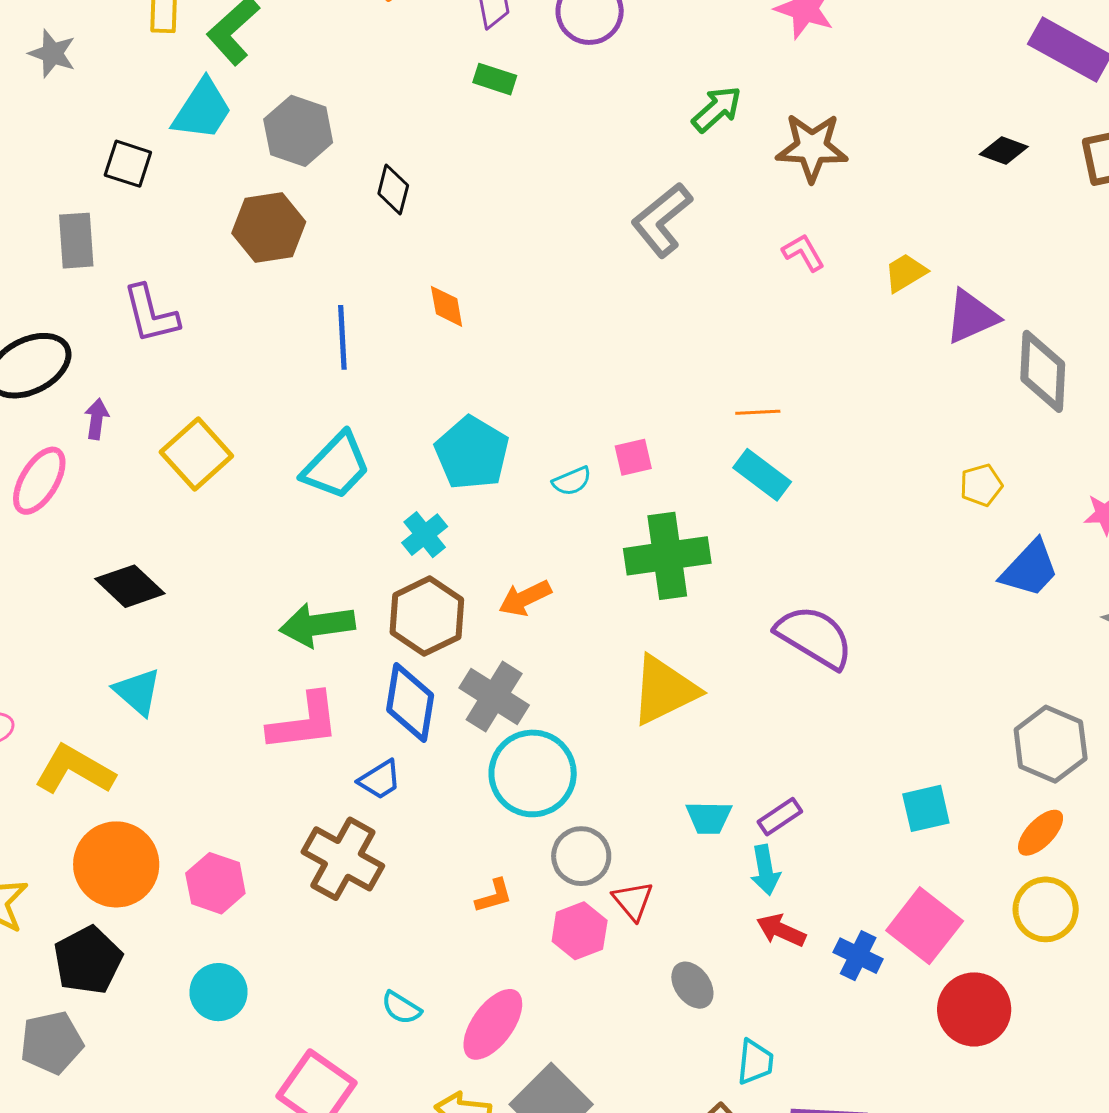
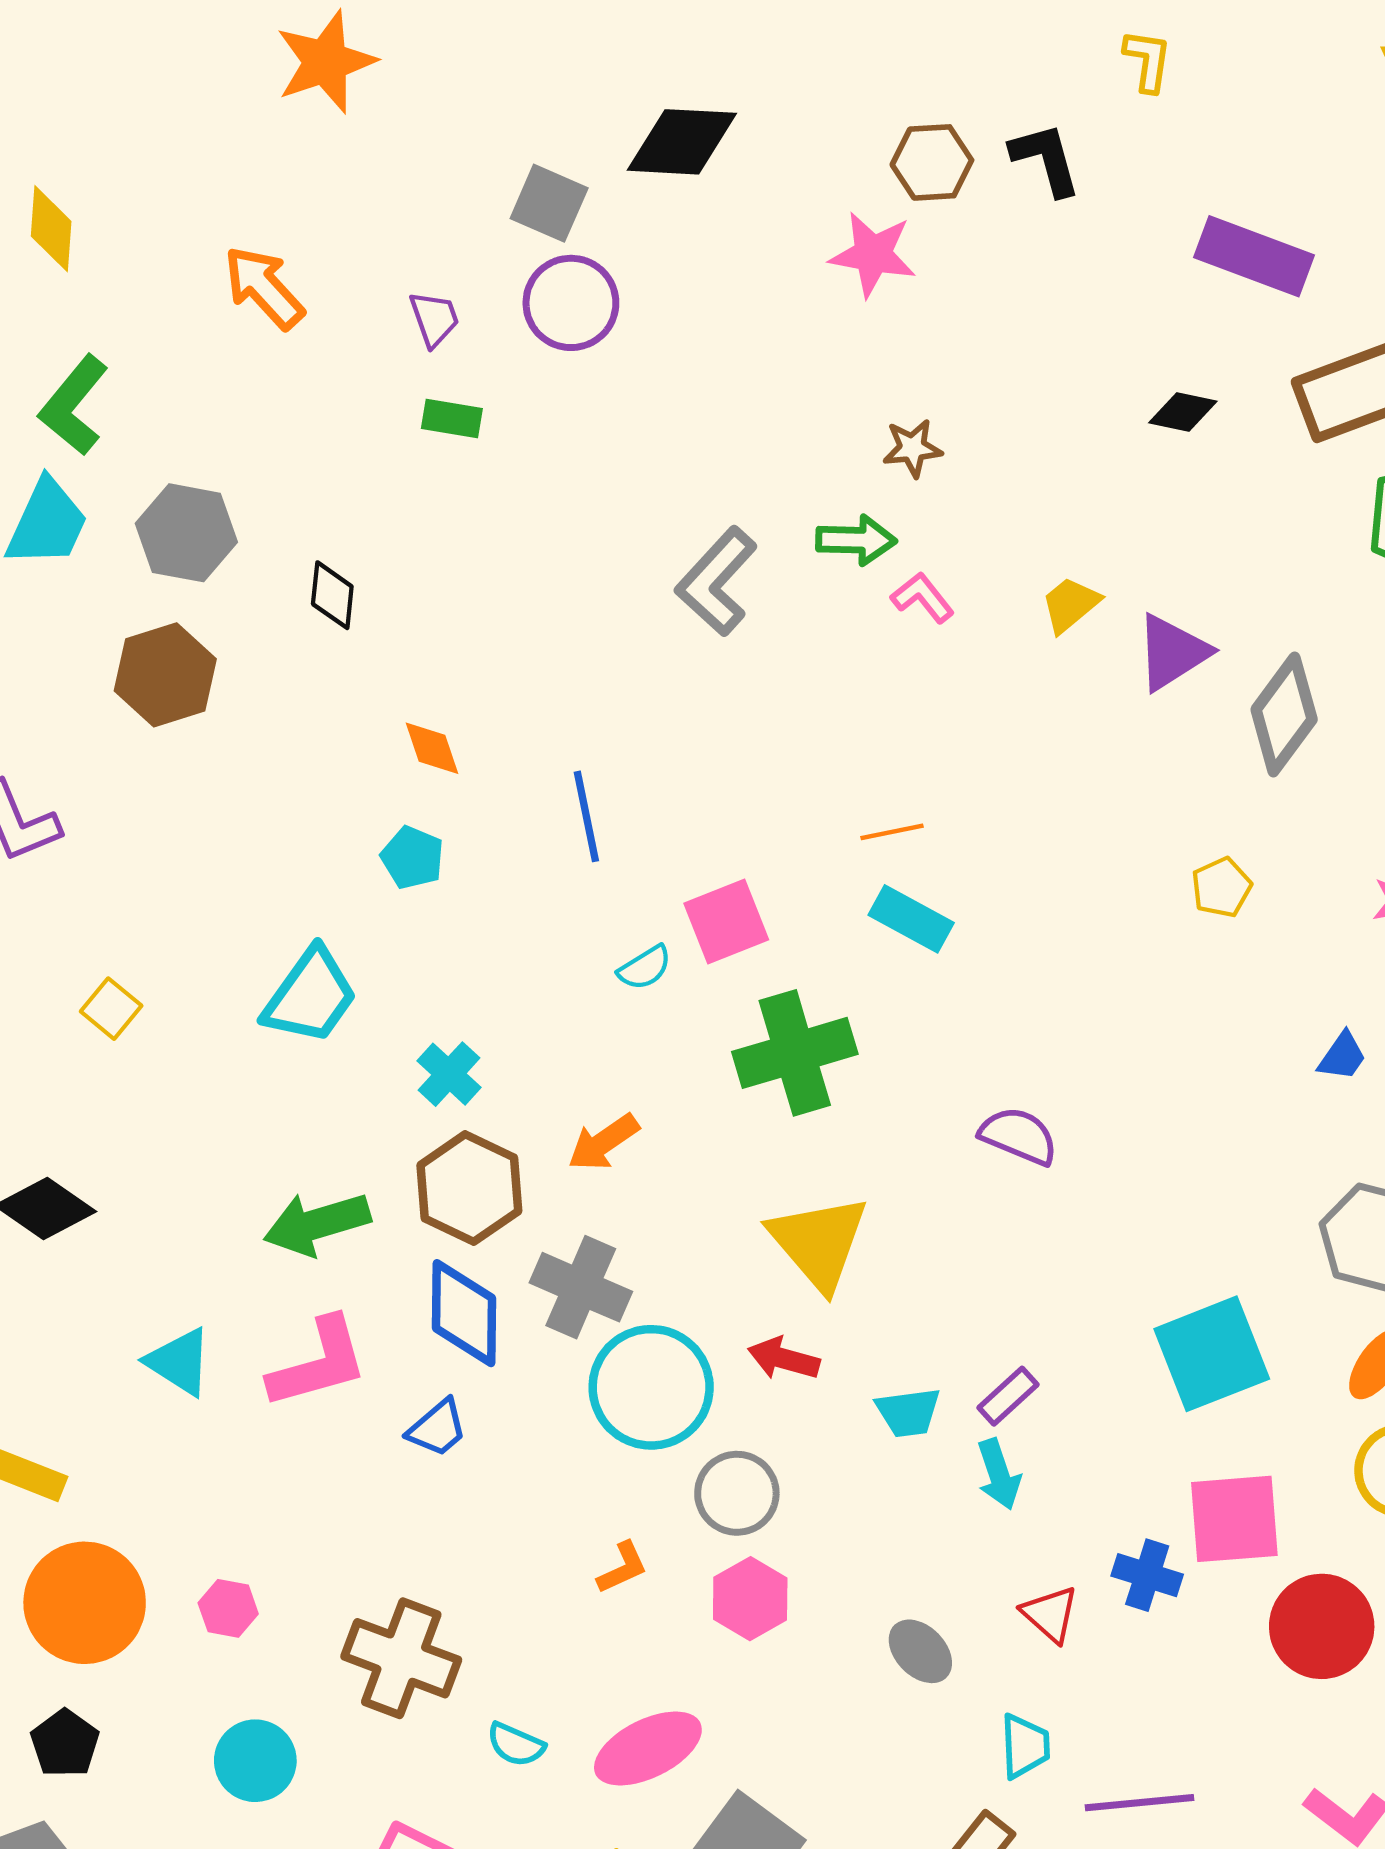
green arrow: (717, 109) -> (856, 540), moved, turned 52
brown star: (812, 147) -> (912, 448), size x0.6
blue line: (342, 337) -> (586, 816), moved
gray diamond: (1043, 371) -> (1284, 714), turned 42
cyan pentagon: (472, 453) -> (413, 858), moved, size x0.6
yellow square: (196, 454) -> (111, 1009), size x0.6
pink square: (633, 457) -> (726, 921), size x1.5
blue trapezoid: (1030, 569) -> (1342, 1056), moved, size x0.6
purple semicircle: (814, 637) -> (1019, 1136), size x0.7
yellow triangle: (664, 690) -> (819, 1242), turned -36
cyan triangle: (137, 692) -> (179, 1362), moved
cyan square: (926, 808) -> (1212, 1354), size x1.6
brown cross: (343, 859) -> (401, 1658), moved
pink hexagon: (215, 883) -> (228, 1608), size x0.7
red triangle: (633, 901) -> (1050, 1614), moved
pink square: (925, 926) -> (1234, 1519), turned -34
red arrow: (781, 930) -> (784, 1359), moved
black pentagon: (88, 960) -> (65, 1743), size x0.7
pink ellipse: (493, 1024) -> (648, 1749), turned 36

